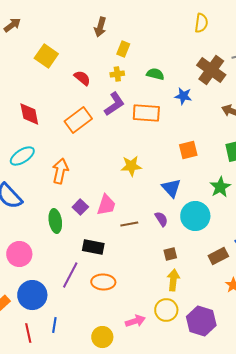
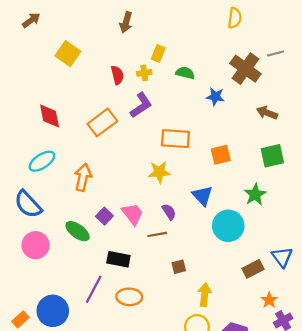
yellow rectangle: (123, 49) -> (158, 54), moved
red semicircle: (82, 78) -> (117, 75), moved, turned 36
orange rectangle: (146, 113) -> (175, 139), moved
pink trapezoid: (106, 205) -> (132, 214), turned -55
purple semicircle: (161, 219) -> (169, 212), moved
green ellipse: (55, 221) -> (78, 231), turned -45
pink circle: (19, 254) -> (36, 245), moved
brown square: (170, 254) -> (179, 267), moved

